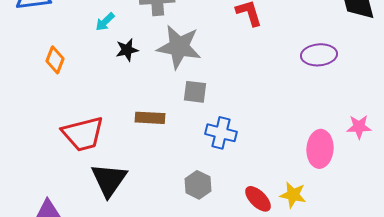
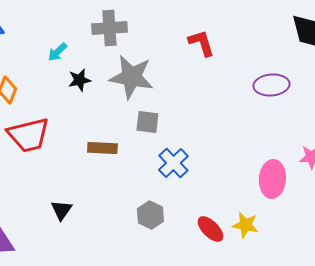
blue cross: (221, 133) -> (173, 163), turned 32
red trapezoid: (83, 134) -> (28, 135), moved
black triangle: (109, 180) -> (61, 210), size x0.6

